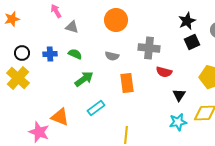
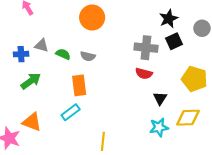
gray triangle: (72, 27) -> (42, 45), moved
gray cross: (149, 48) -> (146, 48), moved
green semicircle: (75, 54) -> (63, 54), moved
green arrow: (84, 79) -> (31, 81), moved
orange rectangle: (127, 83) -> (79, 85), moved

